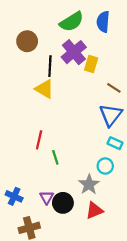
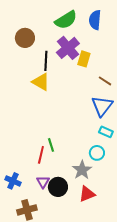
red line: (39, 140) -> (41, 155), moved

